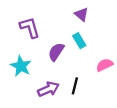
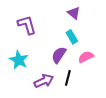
purple semicircle: (56, 52) -> (59, 55), moved
pink semicircle: (105, 65) -> (86, 57), moved

